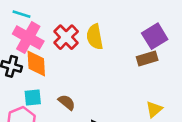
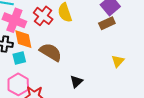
cyan square: (33, 97) -> (19, 58), moved
brown semicircle: (67, 102) -> (51, 52), moved, size x1.6

